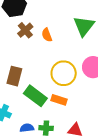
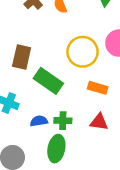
orange rectangle: (59, 100) -> (98, 88), moved

